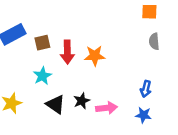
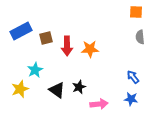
cyan star: (42, 76) -> (35, 70), moved
blue arrow: (146, 89) -> (133, 77), turned 128
pink arrow: (107, 108) -> (99, 104), moved

